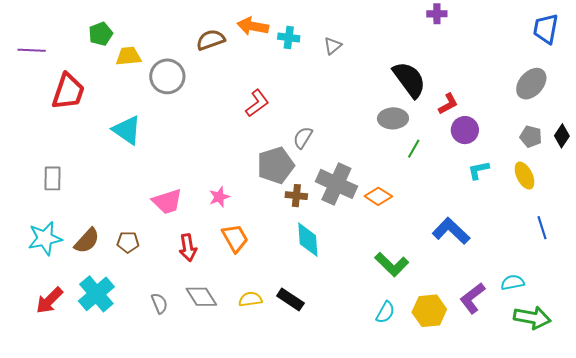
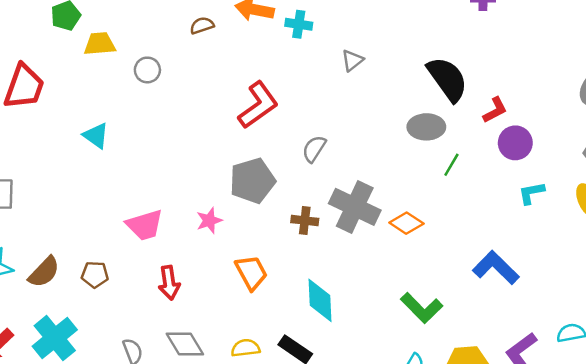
brown semicircle: (211, 40) -> (202, 25), size x0.7
gray triangle: (333, 46) -> (352, 60), moved
gray circle: (167, 76) -> (147, 70), size x0.6
red L-shape: (257, 103) -> (258, 105), size x1.4
cyan triangle: (127, 130) -> (96, 136), size x0.7
gray pentagon: (276, 165) -> (252, 181), moved
orange trapezoid: (235, 238) -> (251, 272), moved
cyan diamond: (308, 240) -> (320, 300), moved

